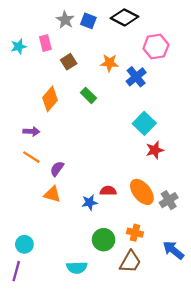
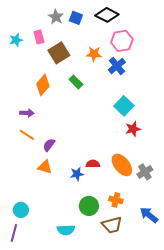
pink hexagon: (156, 47) -> (122, 41), moved
brown square: (69, 62) -> (59, 53), size x1.5
brown trapezoid: (130, 262) -> (112, 225), turned 45

